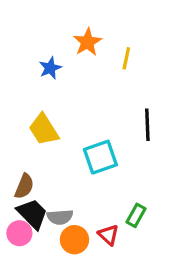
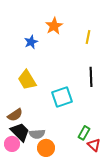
yellow line: (126, 58) -> (88, 37), moved
brown semicircle: (24, 186) -> (15, 115), turned 35
red triangle: (108, 235) -> (94, 145), moved

